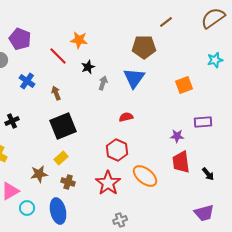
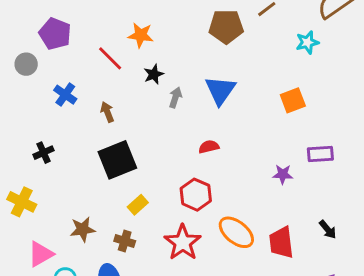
brown pentagon: (144, 47) -> (226, 26), moved
cyan star: (215, 60) -> (307, 42), moved
yellow rectangle: (61, 158) -> (138, 205), moved
red trapezoid: (181, 162) -> (281, 242), moved

